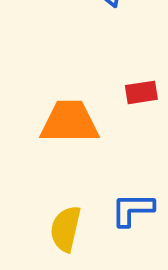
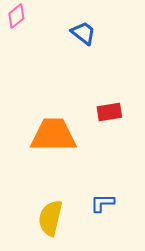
blue L-shape: (132, 209) -> (102, 203), size x0.7

